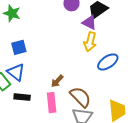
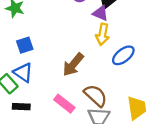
brown arrow: (57, 81) -> (73, 65), moved, size x1.6
black rectangle: (22, 97) -> (21, 107), moved
pink rectangle: (52, 103) -> (64, 104), turned -42

